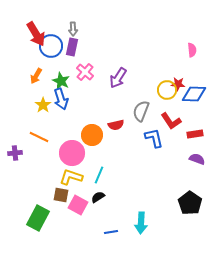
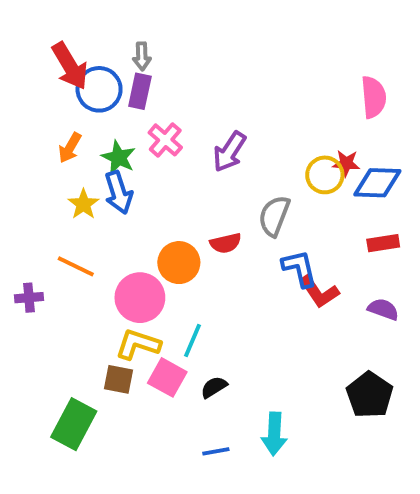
pink semicircle: (192, 50) -> (373, 97), size x1.5
red L-shape: (171, 121) -> (319, 292), moved
red rectangle: (195, 134) -> (383, 243), moved
black semicircle: (98, 197) -> (214, 387), moved
pink square: (78, 205) -> (167, 377), moved

